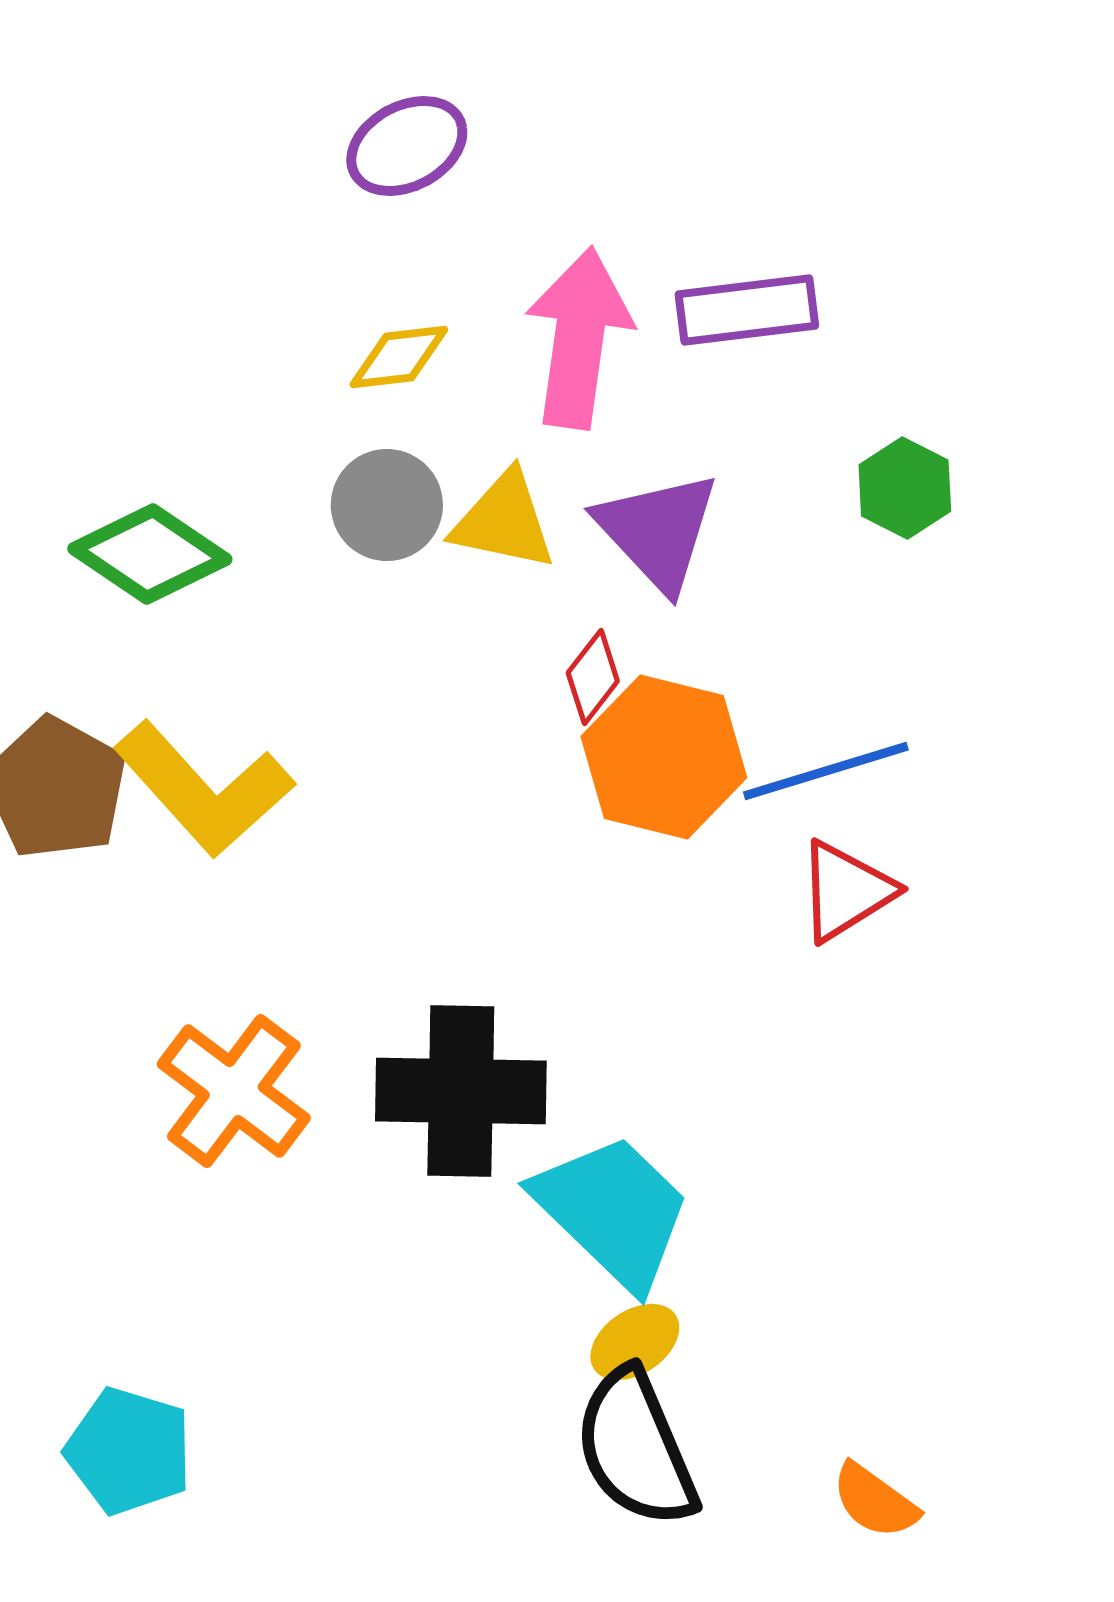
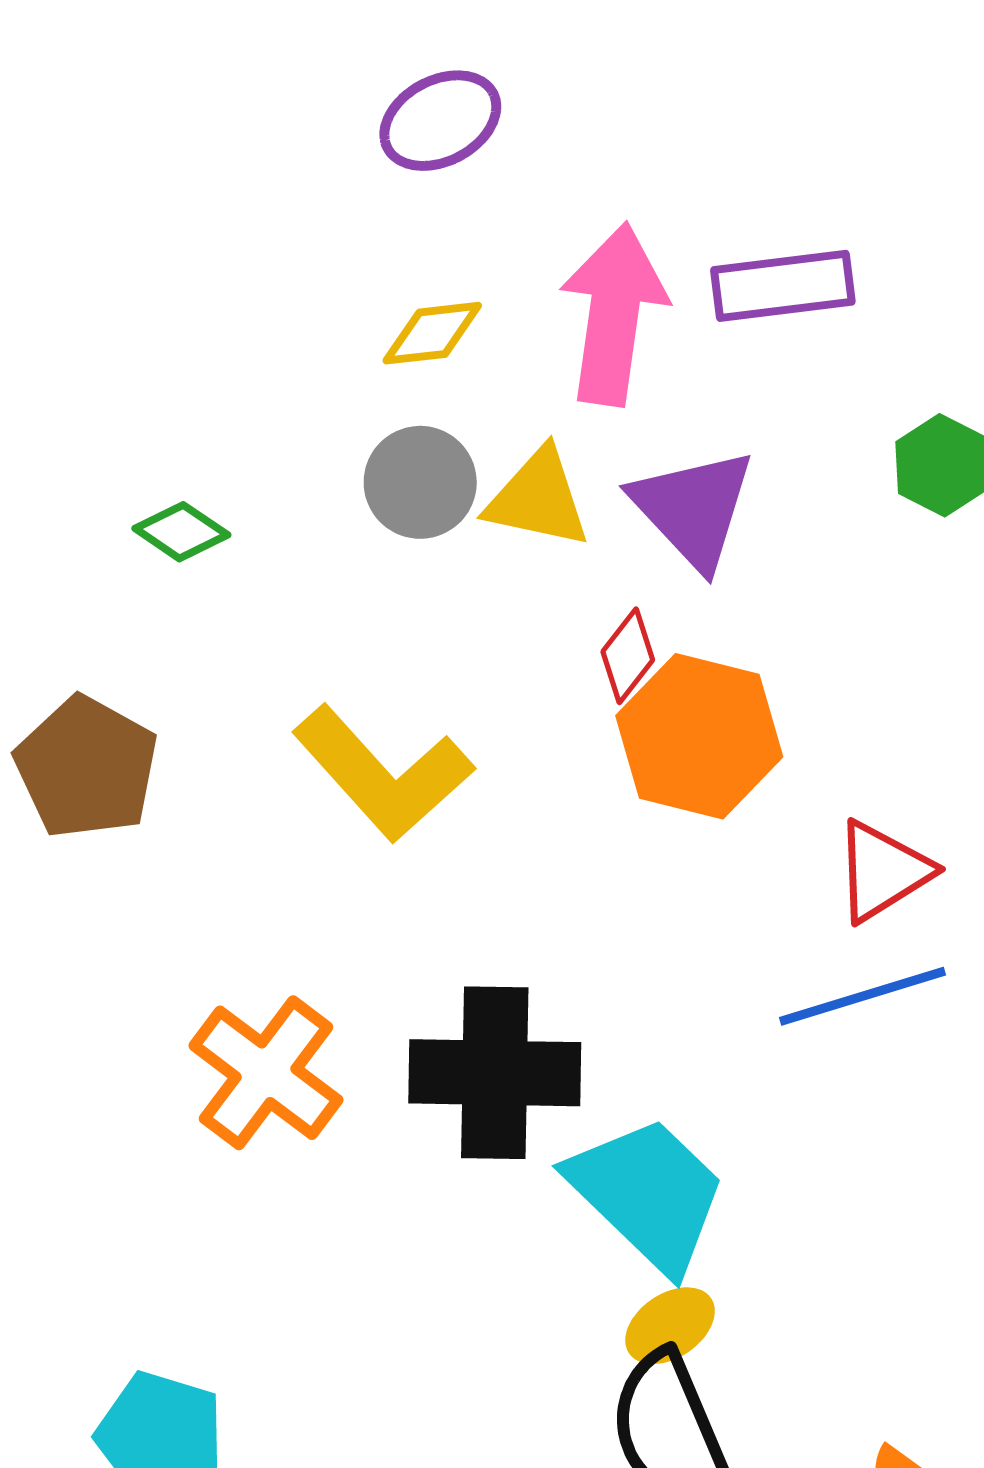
green diamond: (150, 554) -> (181, 532), size x0.6
blue line: (826, 771) -> (863, 996), moved
yellow L-shape: (204, 789) -> (383, 774), moved

